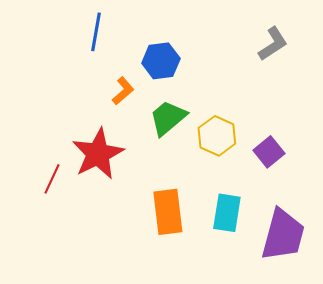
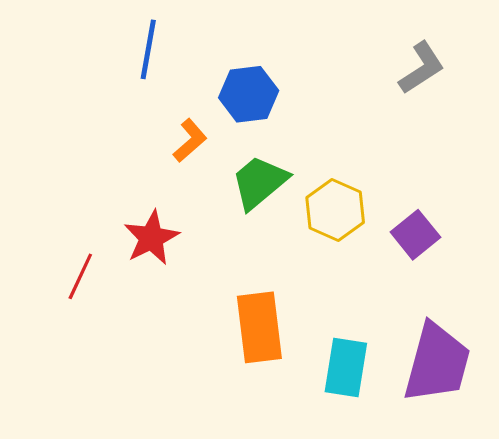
red star: (98, 154) -> (151, 238), size x0.7
cyan rectangle: (227, 213) -> (346, 368), moved

